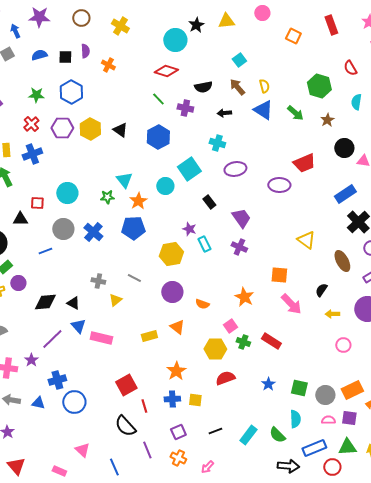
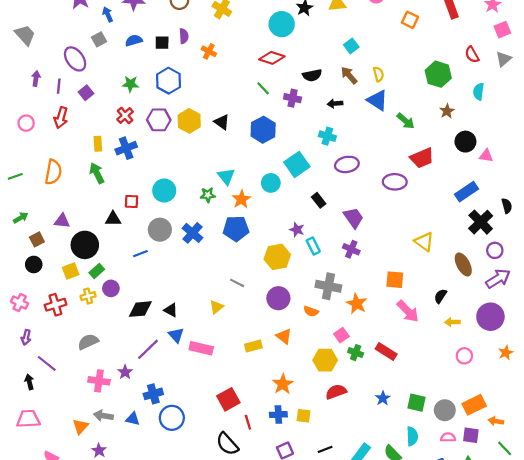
green arrow: (295, 113) -> (406, 121), moved
gray cross: (98, 281) -> (328, 286), moved, size x1.6

